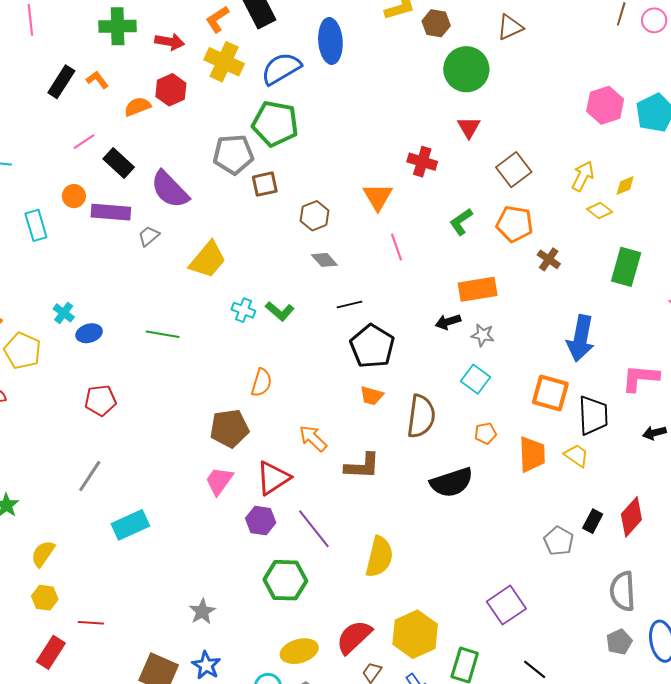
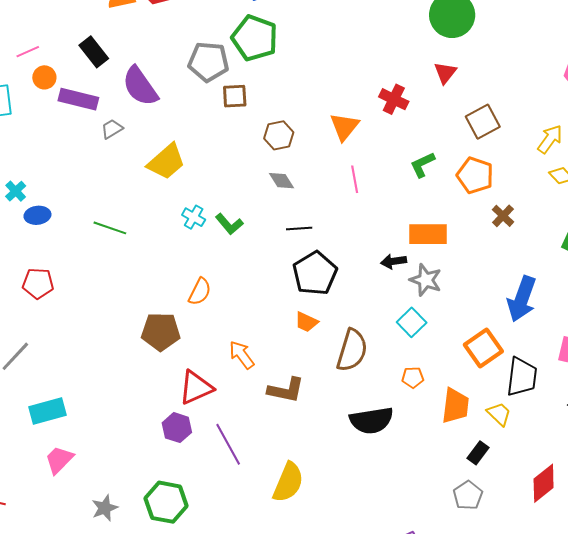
pink line: (84, 142) -> (28, 52), moved
gray star: (483, 335) -> (426, 280), size x1.4
orange square: (550, 393) -> (483, 348), turned 30
pink trapezoid: (219, 481) -> (59, 460), moved
black rectangle: (593, 521) -> (478, 453), moved
green hexagon: (285, 580) -> (166, 502), moved

